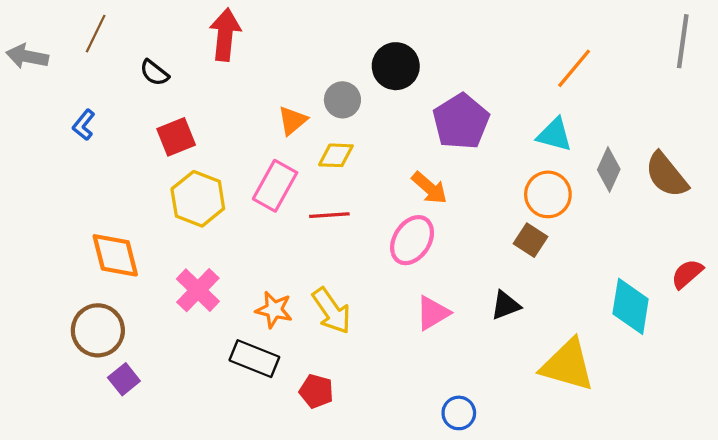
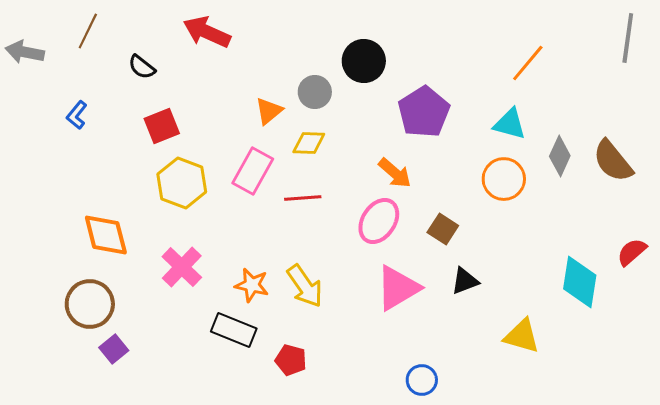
red arrow: (225, 35) -> (207, 32), turned -72
brown square: (531, 240) -> (443, 229), moved
pink triangle: (433, 313) -> (398, 288), size x1.4
yellow triangle: (568, 365) -> (522, 336), size x0.7

